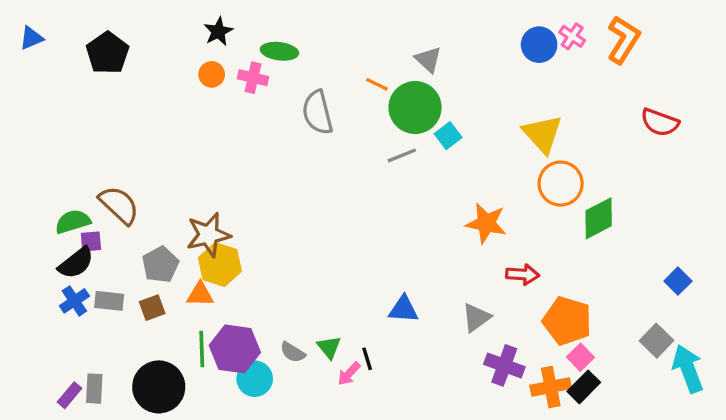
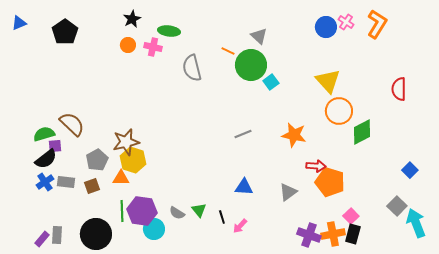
red semicircle: (660, 122) -> (399, 89), moved, turned 70
gray line: (402, 155) -> (243, 134), moved
orange pentagon: (567, 321) -> (330, 182), moved
purple cross: (504, 365) -> (309, 235), moved
pink arrow: (349, 374) -> (240, 226), moved
black rectangle: (584, 387) -> (353, 234), turned -30

